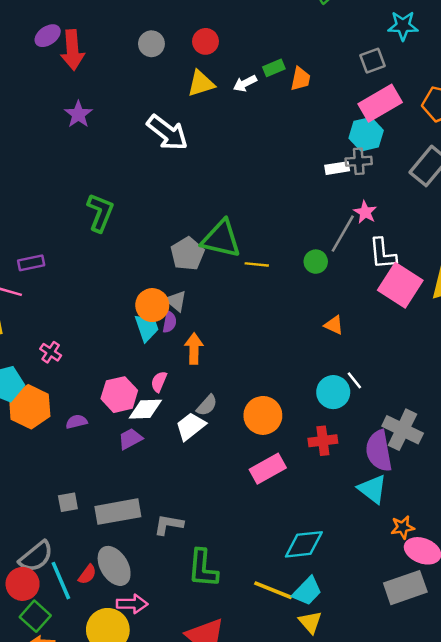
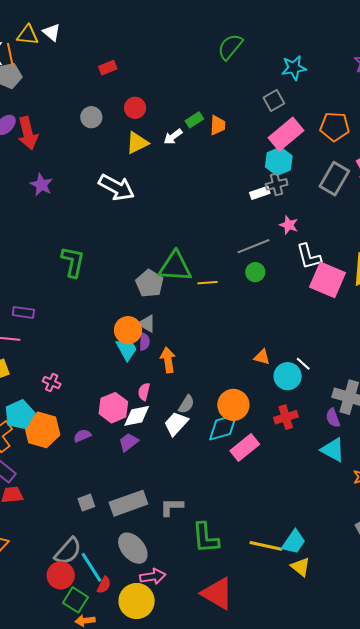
gray line: (343, 234) -> (253, 246), moved, turned 48
purple rectangle: (31, 263) -> (23, 312), turned 30
orange triangle: (334, 325) -> (262, 357), moved
purple semicircle: (379, 451) -> (333, 418), size x0.6
cyan diamond: (304, 544) -> (223, 427), moved
red semicircle: (87, 574) -> (104, 585), moved

